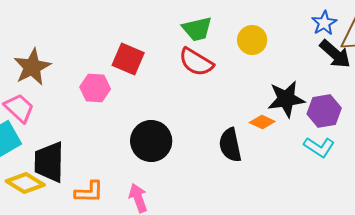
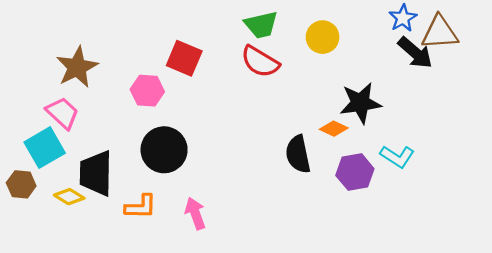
purple hexagon: (324, 111) -> (355, 172), moved
black circle: (151, 141) -> (164, 150), moved
yellow diamond: (25, 183) -> (69, 197), size x0.7

